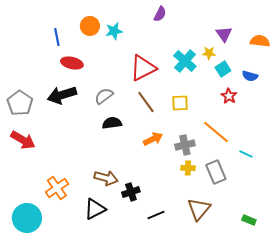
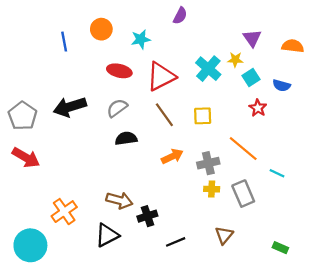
cyan star: (114, 31) -> (141, 39), moved
red ellipse: (72, 63) -> (119, 71), moved
brown triangle: (199, 209) -> (224, 235), size x0.7

